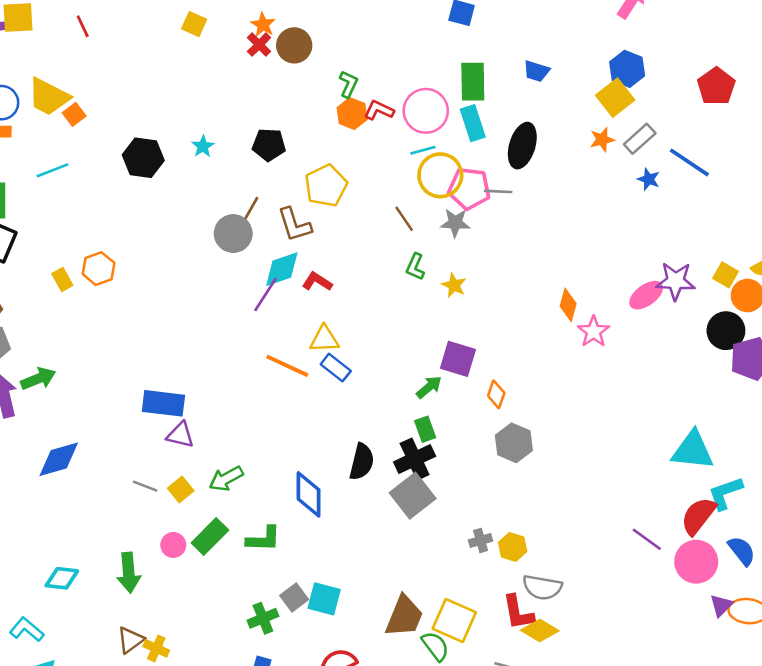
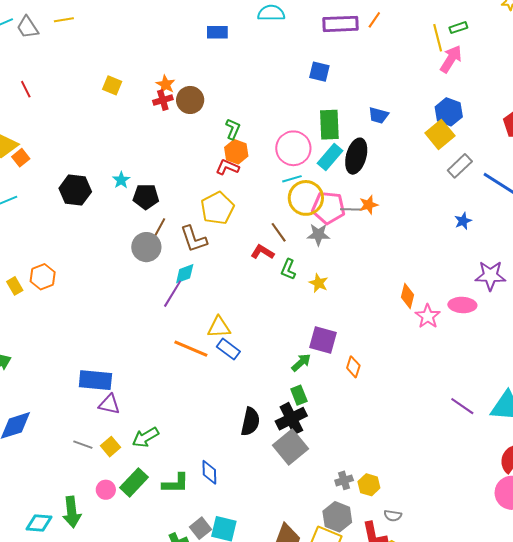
red cross: (259, 45) -> (163, 100), turned 30
red L-shape: (379, 110) -> (227, 167), moved
cyan rectangle: (473, 123) -> (330, 157), turned 60
orange star: (602, 140) -> (369, 205), moved
black pentagon: (269, 145) -> (146, 197), moved
black ellipse: (522, 146) -> (356, 156), moved
blue star: (649, 179) -> (463, 221), moved, turned 30
cyan diamond: (282, 269) -> (185, 274), size x0.7
red L-shape: (317, 282) -> (262, 252), moved
pink ellipse: (646, 295) -> (462, 305), moved, turned 40
gray hexagon: (514, 443) -> (337, 517), moved
blue diamond: (309, 494) -> (209, 472), moved, size x0.7
purple line: (647, 539) -> (462, 406), moved
cyan diamond: (62, 578) -> (39, 523), moved
gray semicircle: (542, 587) -> (393, 516), size x0.6

